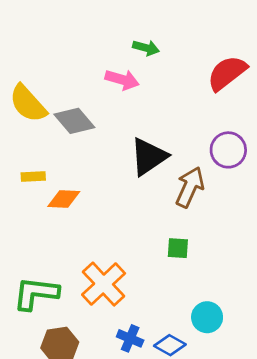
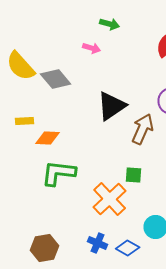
pink arrow: (122, 80) -> (92, 48), size x0.7
orange cross: (104, 284) -> (110, 199), moved
green L-shape: (36, 293) -> (59, 173), moved

